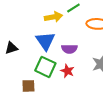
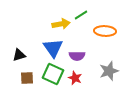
brown square: (28, 86) -> (27, 78), moved

